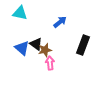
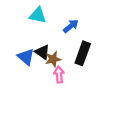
cyan triangle: (20, 13) -> (38, 15), moved
black rectangle: (83, 45) -> (83, 53), moved

